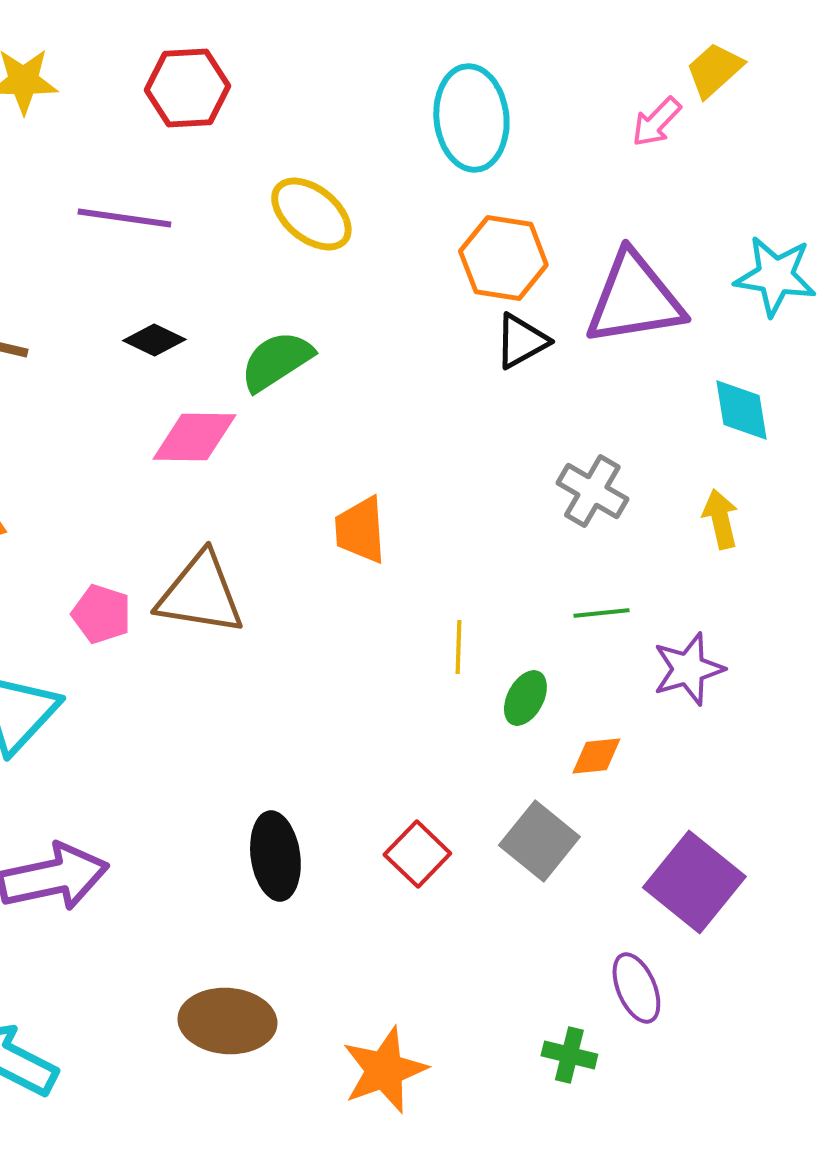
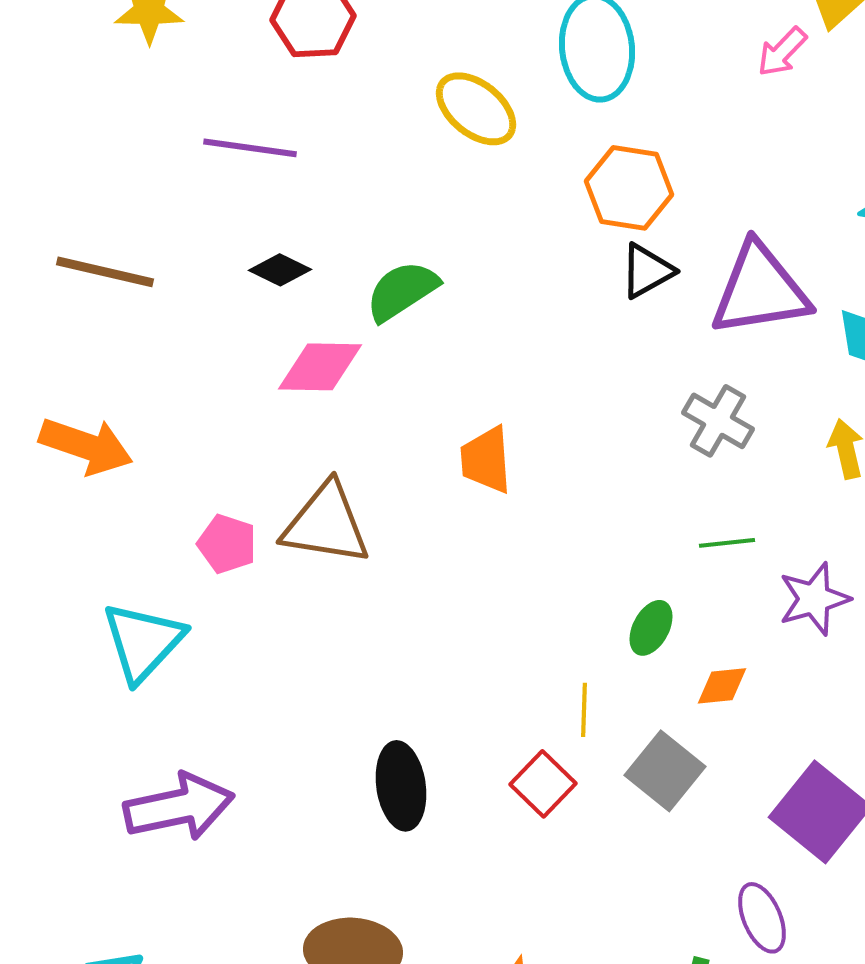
yellow ellipse: (311, 214) -> (476, 109), moved
purple triangle: (634, 299) -> (760, 290), moved
yellow line: (458, 647) -> (584, 710), moved

